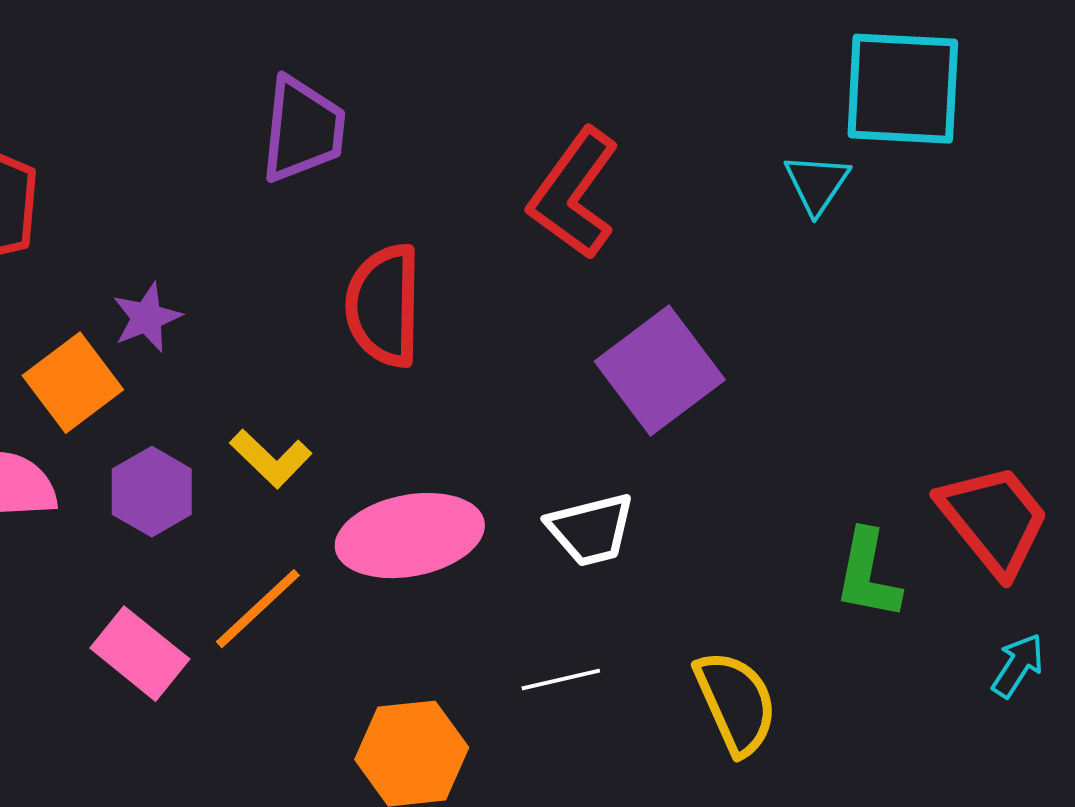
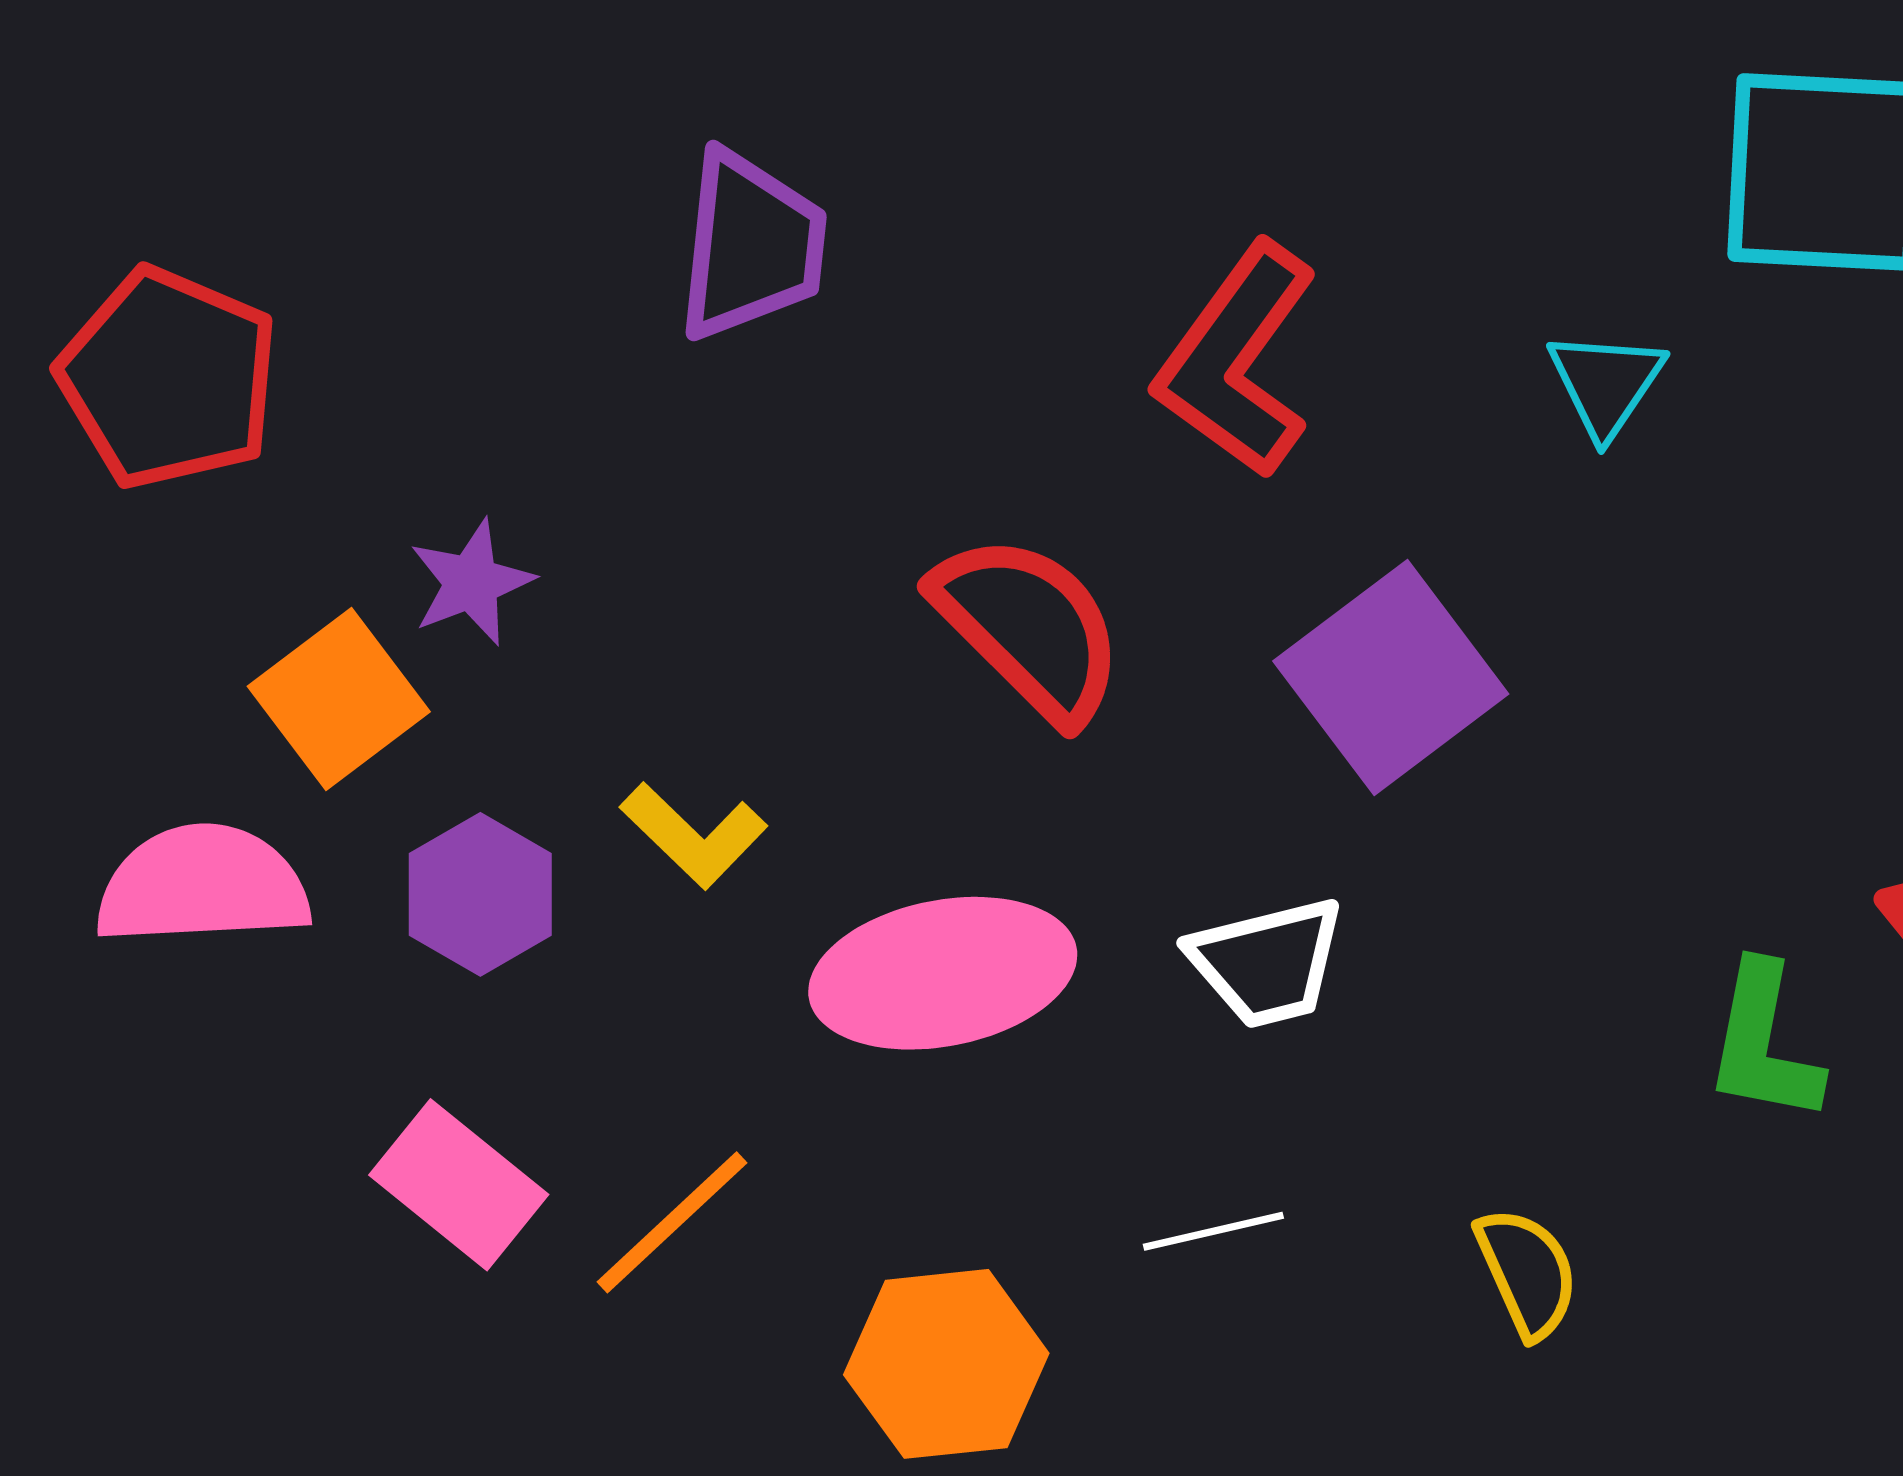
cyan triangle: (817, 184) -> (1606, 384), moved
red semicircle: (384, 306) -> (1029, 627), moved, turned 134
orange line: (258, 609) -> (672, 1222), moved
yellow semicircle: (736, 703) -> (1527, 1273), size x0.7

